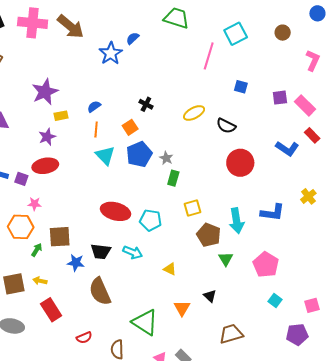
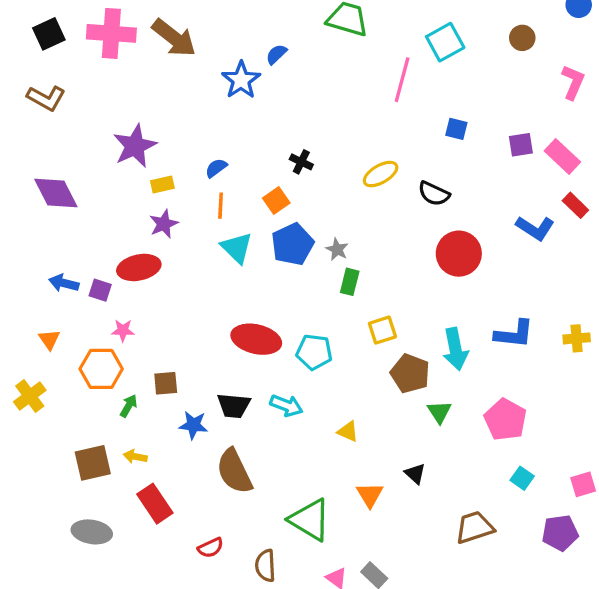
purple star: (47, 137) -> (164, 224), moved
yellow cross: (308, 196) -> (577, 338), moved, turned 35
brown square: (60, 237) -> (166, 383), size x0.7
brown trapezoid: (231, 334) -> (474, 527), moved

